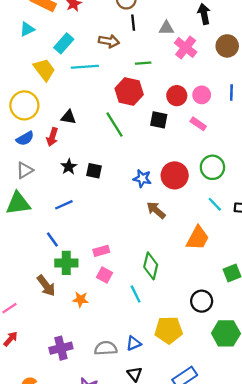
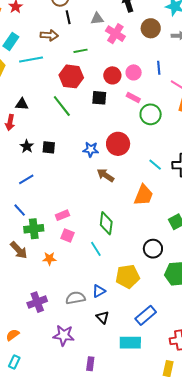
green circle: (212, 167) -> (151, 114), moved

